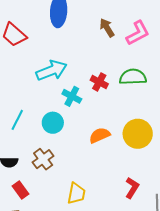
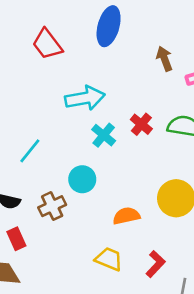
cyan circle: (53, 123) -> (82, 179), moved
orange semicircle: (100, 135) -> (126, 216), moved
yellow trapezoid: (76, 193) -> (109, 259), moved, turned -90

